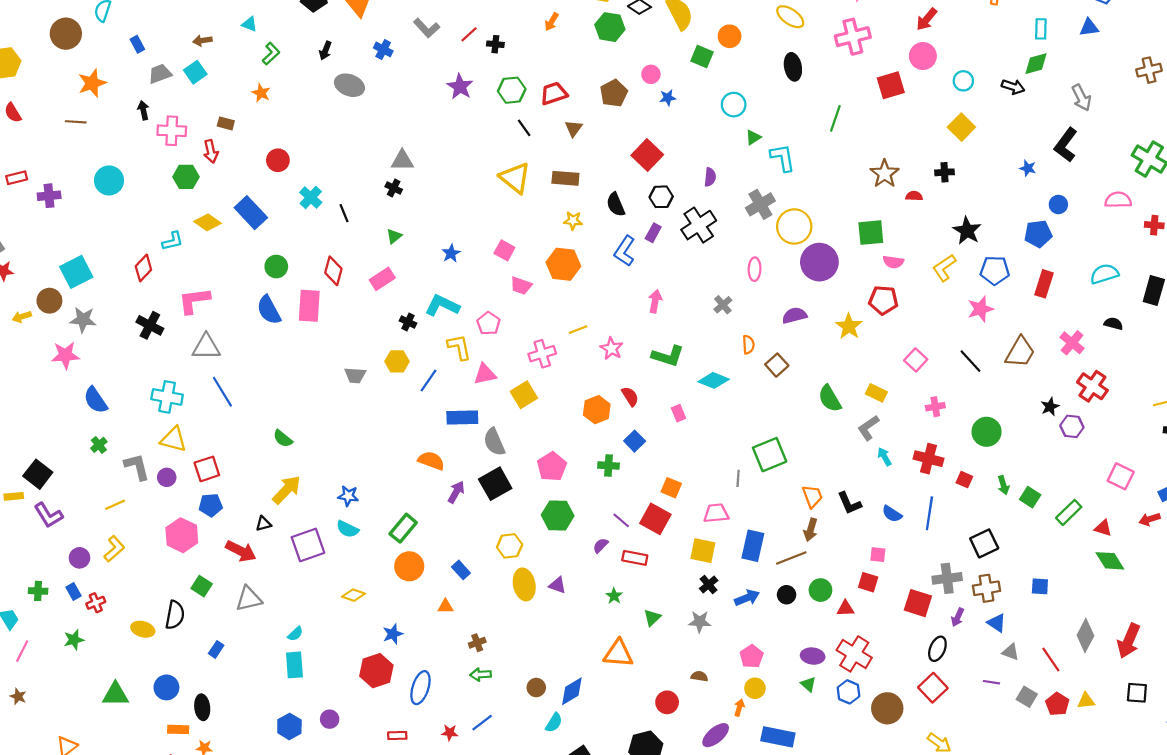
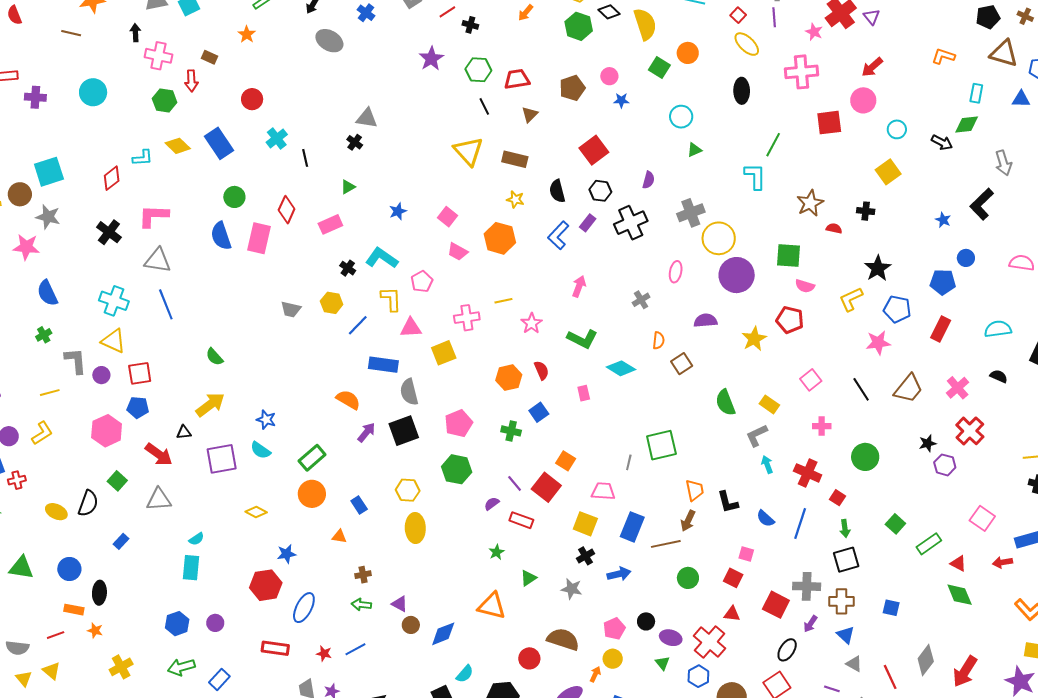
cyan L-shape: (783, 158) -> (755, 176), moved
green arrow: (1003, 485) -> (845, 528), moved
purple triangle: (557, 585) -> (400, 604), moved
black circle: (787, 595) -> (646, 621), moved
red triangle: (845, 609) -> (732, 614), moved
brown semicircle: (699, 676) -> (563, 639), size x2.0
cyan semicircle: (554, 723) -> (465, 674), moved
red rectangle: (397, 735) -> (275, 648), size x1.5

